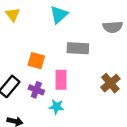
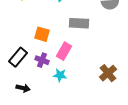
pink rectangle: (61, 80) -> (64, 51), turned 30
brown cross: (110, 83) -> (108, 73), moved

